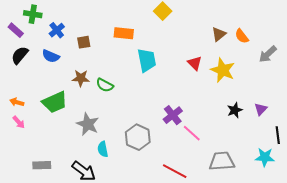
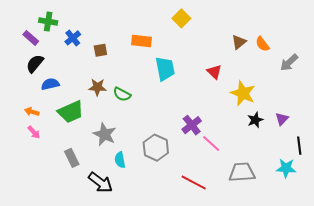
blue semicircle: (51, 56) -> (50, 84), moved, turned 144
yellow star: (223, 70) -> (243, 93), moved
gray rectangle: (42, 165) -> (72, 158), moved, turned 66

